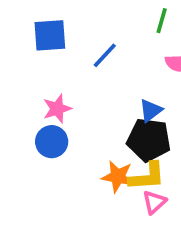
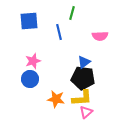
green line: (162, 21) -> (72, 13), moved
blue line: (105, 55) -> (59, 32), turned -56
orange star: (118, 176) -> (56, 99), moved

